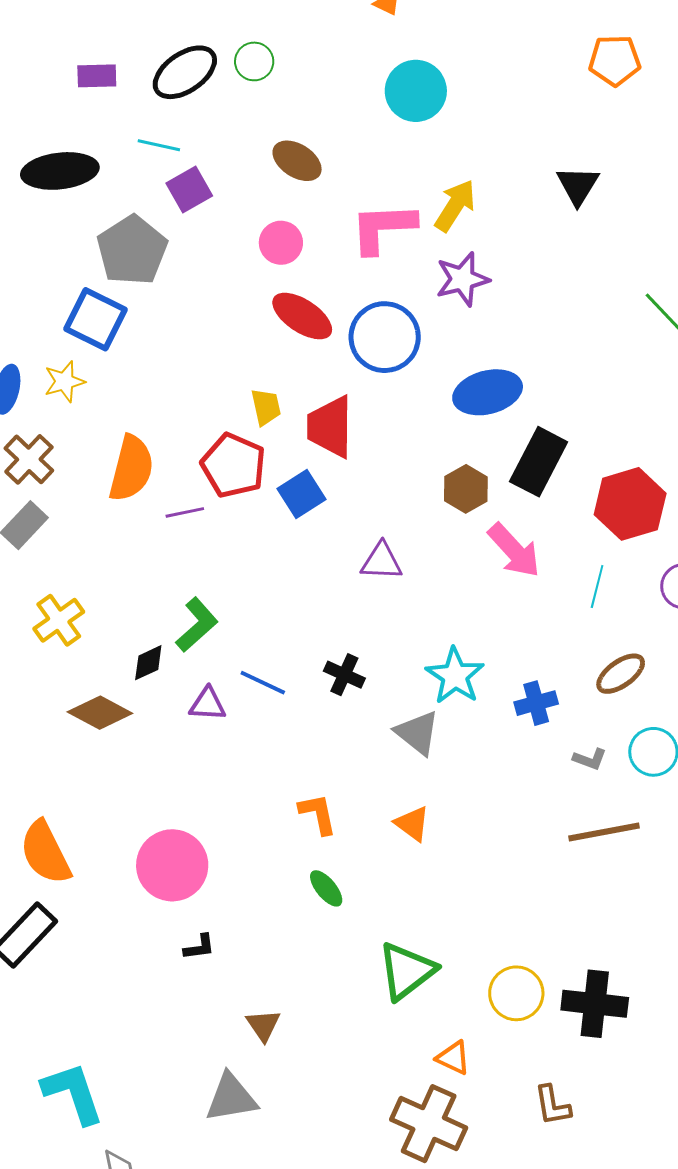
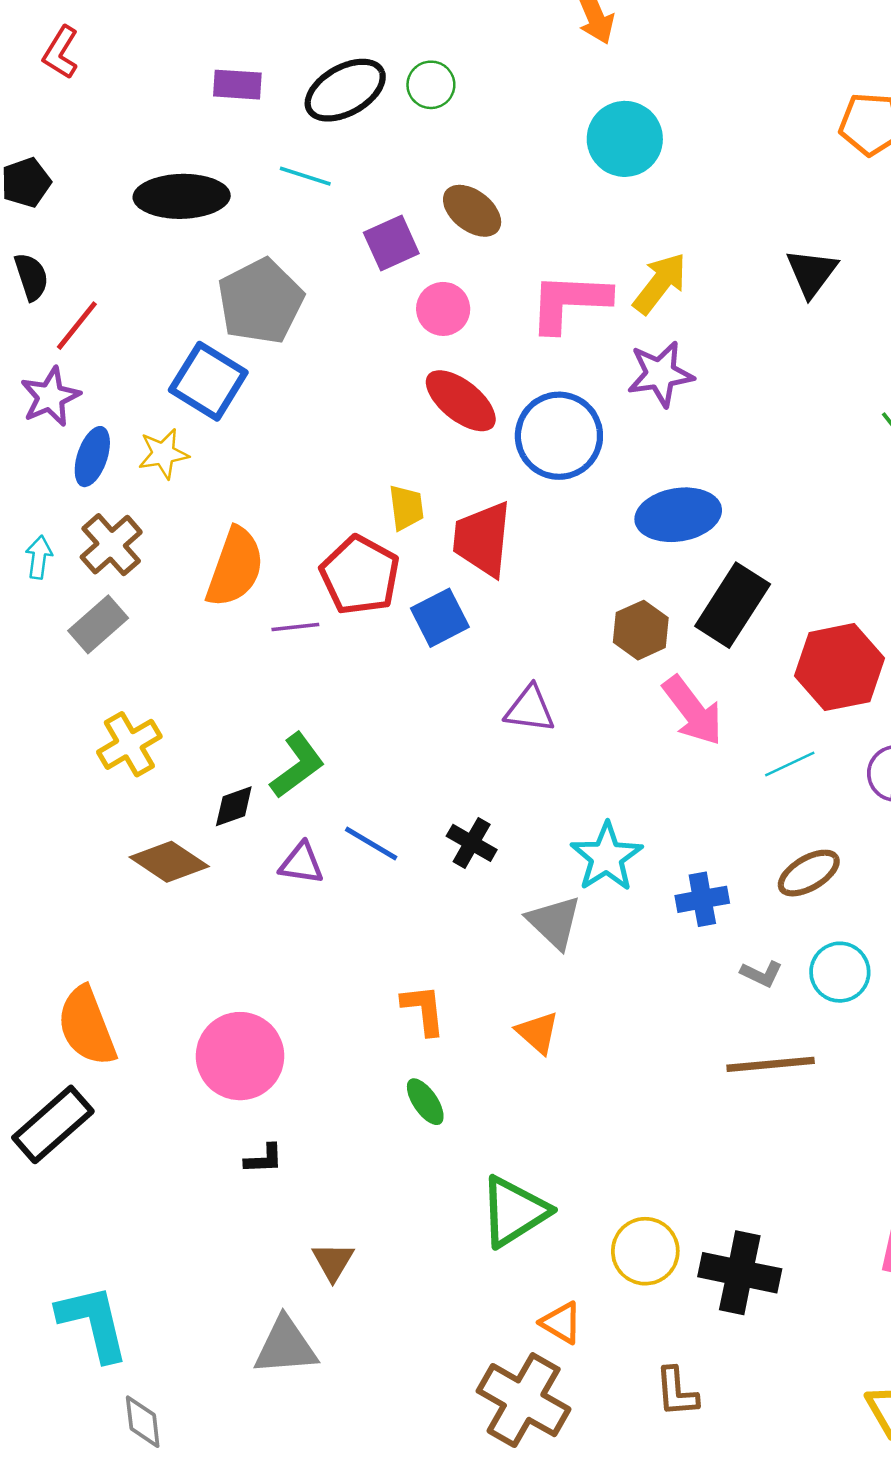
purple square: (189, 189) -> (391, 243), moved
cyan line: (597, 587) -> (790, 764), turned 45

